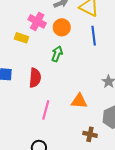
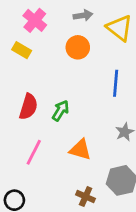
pink cross: (37, 21) -> (35, 20), moved
blue line: (94, 36) -> (116, 83), moved
green arrow: (57, 54) -> (61, 111), moved

